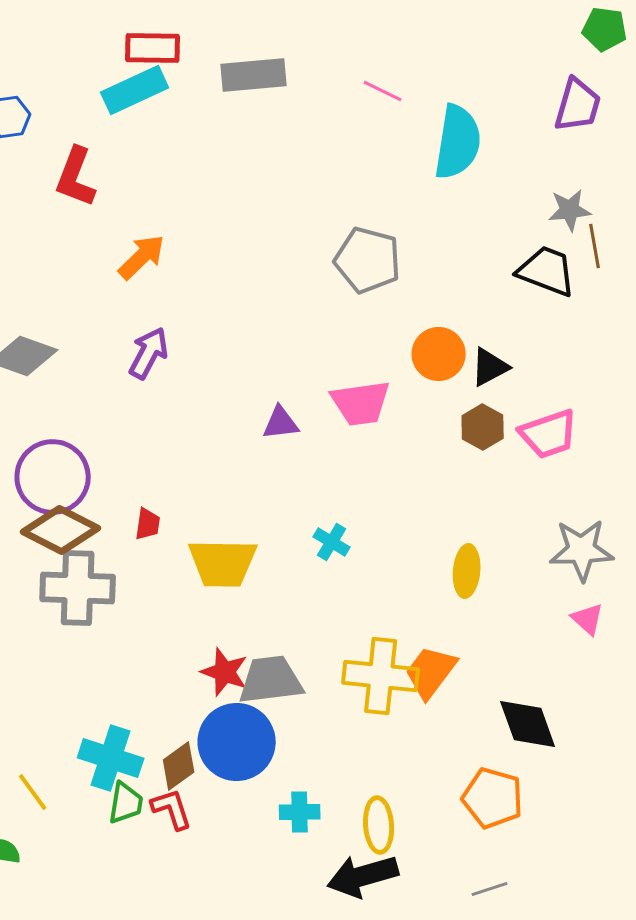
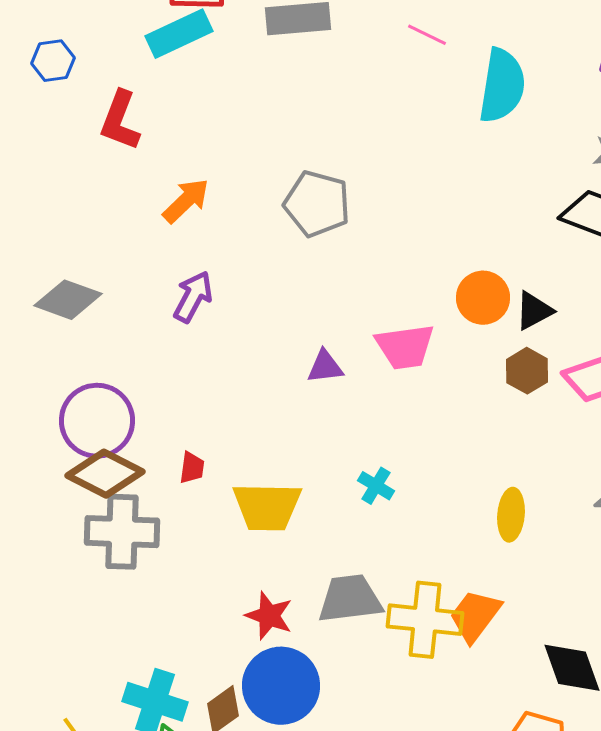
gray pentagon: (368, 260) -> (317, 204), moved
gray trapezoid: (271, 680) -> (350, 599), moved

